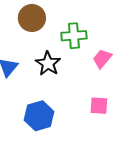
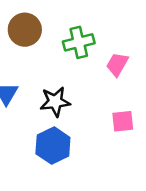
black star: (48, 64) -> (55, 102), moved, turned -30

